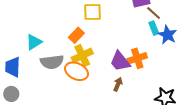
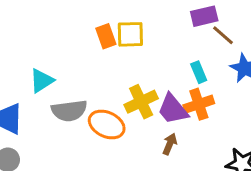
cyan rectangle: (154, 28) -> (199, 72), moved
orange rectangle: (76, 35) -> (106, 36), moved, turned -63
yellow cross: (82, 56) -> (141, 102), moved

